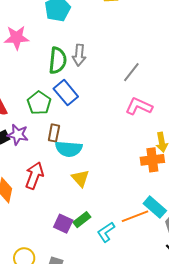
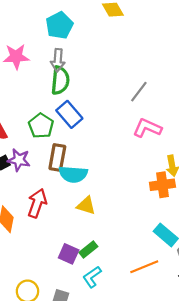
gray arrow: (79, 55) -> (58, 60), moved
brown rectangle: (54, 133) -> (57, 158), size x1.4
yellow triangle: (80, 178) -> (86, 205), turned -30
orange line: (135, 216) -> (144, 267), moved
cyan L-shape: (106, 232) -> (92, 277), moved

